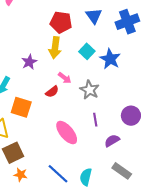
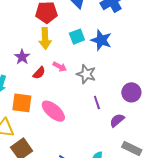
cyan square: (87, 51) -> (77, 37), turned 35
red semicircle: (52, 92) -> (39, 73), moved
pink ellipse: (67, 133) -> (53, 111), moved

